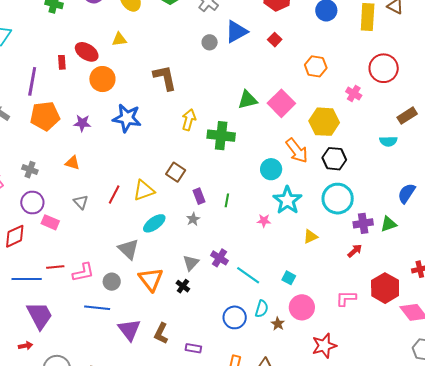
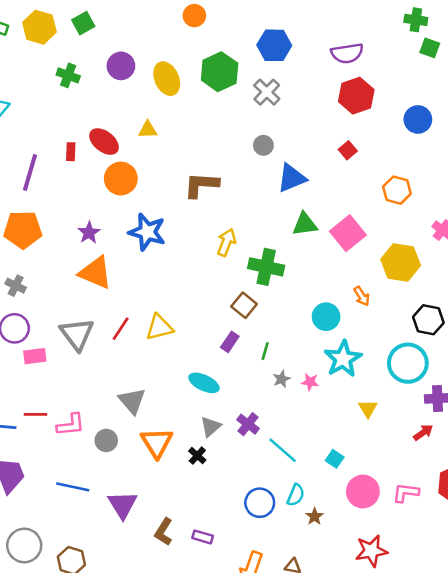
blue triangle: (236, 32) -> (292, 178), moved
brown L-shape: (165, 78) -> (201, 185), turned -80
orange pentagon: (45, 116) -> (23, 230), moved
purple star: (82, 123) -> (89, 233), turned 30
orange arrow: (297, 151) -> (362, 296), size x0.6
black hexagon: (334, 159) -> (428, 320), moved
orange triangle: (72, 163) -> (95, 273), moved, size x1.8
brown square: (176, 172) -> (244, 305), moved
purple rectangle: (199, 196) -> (230, 342), turned 49
gray triangle: (81, 202) -> (77, 334), size x1.8
gray star: (193, 219) -> (282, 379), moved
pink rectangle: (50, 222) -> (35, 356), turned -36
cyan ellipse: (154, 223) -> (204, 383), moved, turned 55
yellow triangle: (310, 237) -> (368, 409), turned -42
pink circle: (302, 307) -> (363, 492), moved
blue line: (97, 308) -> (73, 487), moved
brown L-shape: (161, 333) -> (164, 532), moved

